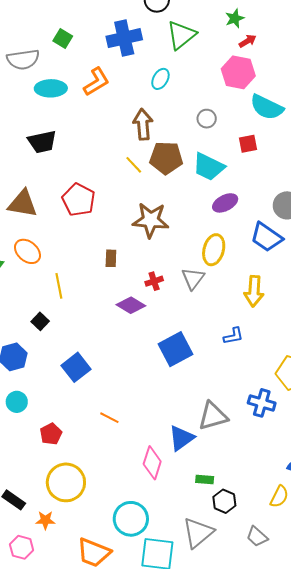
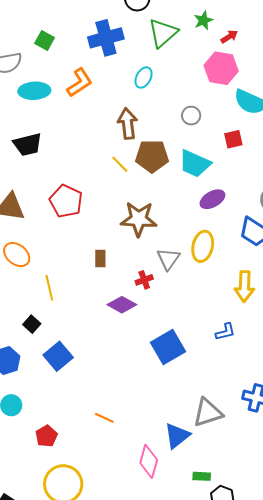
green star: (235, 18) -> (203, 20), moved
gray triangle: (193, 278) -> (168, 259), moved
blue square: (76, 367) -> (58, 356), moved

